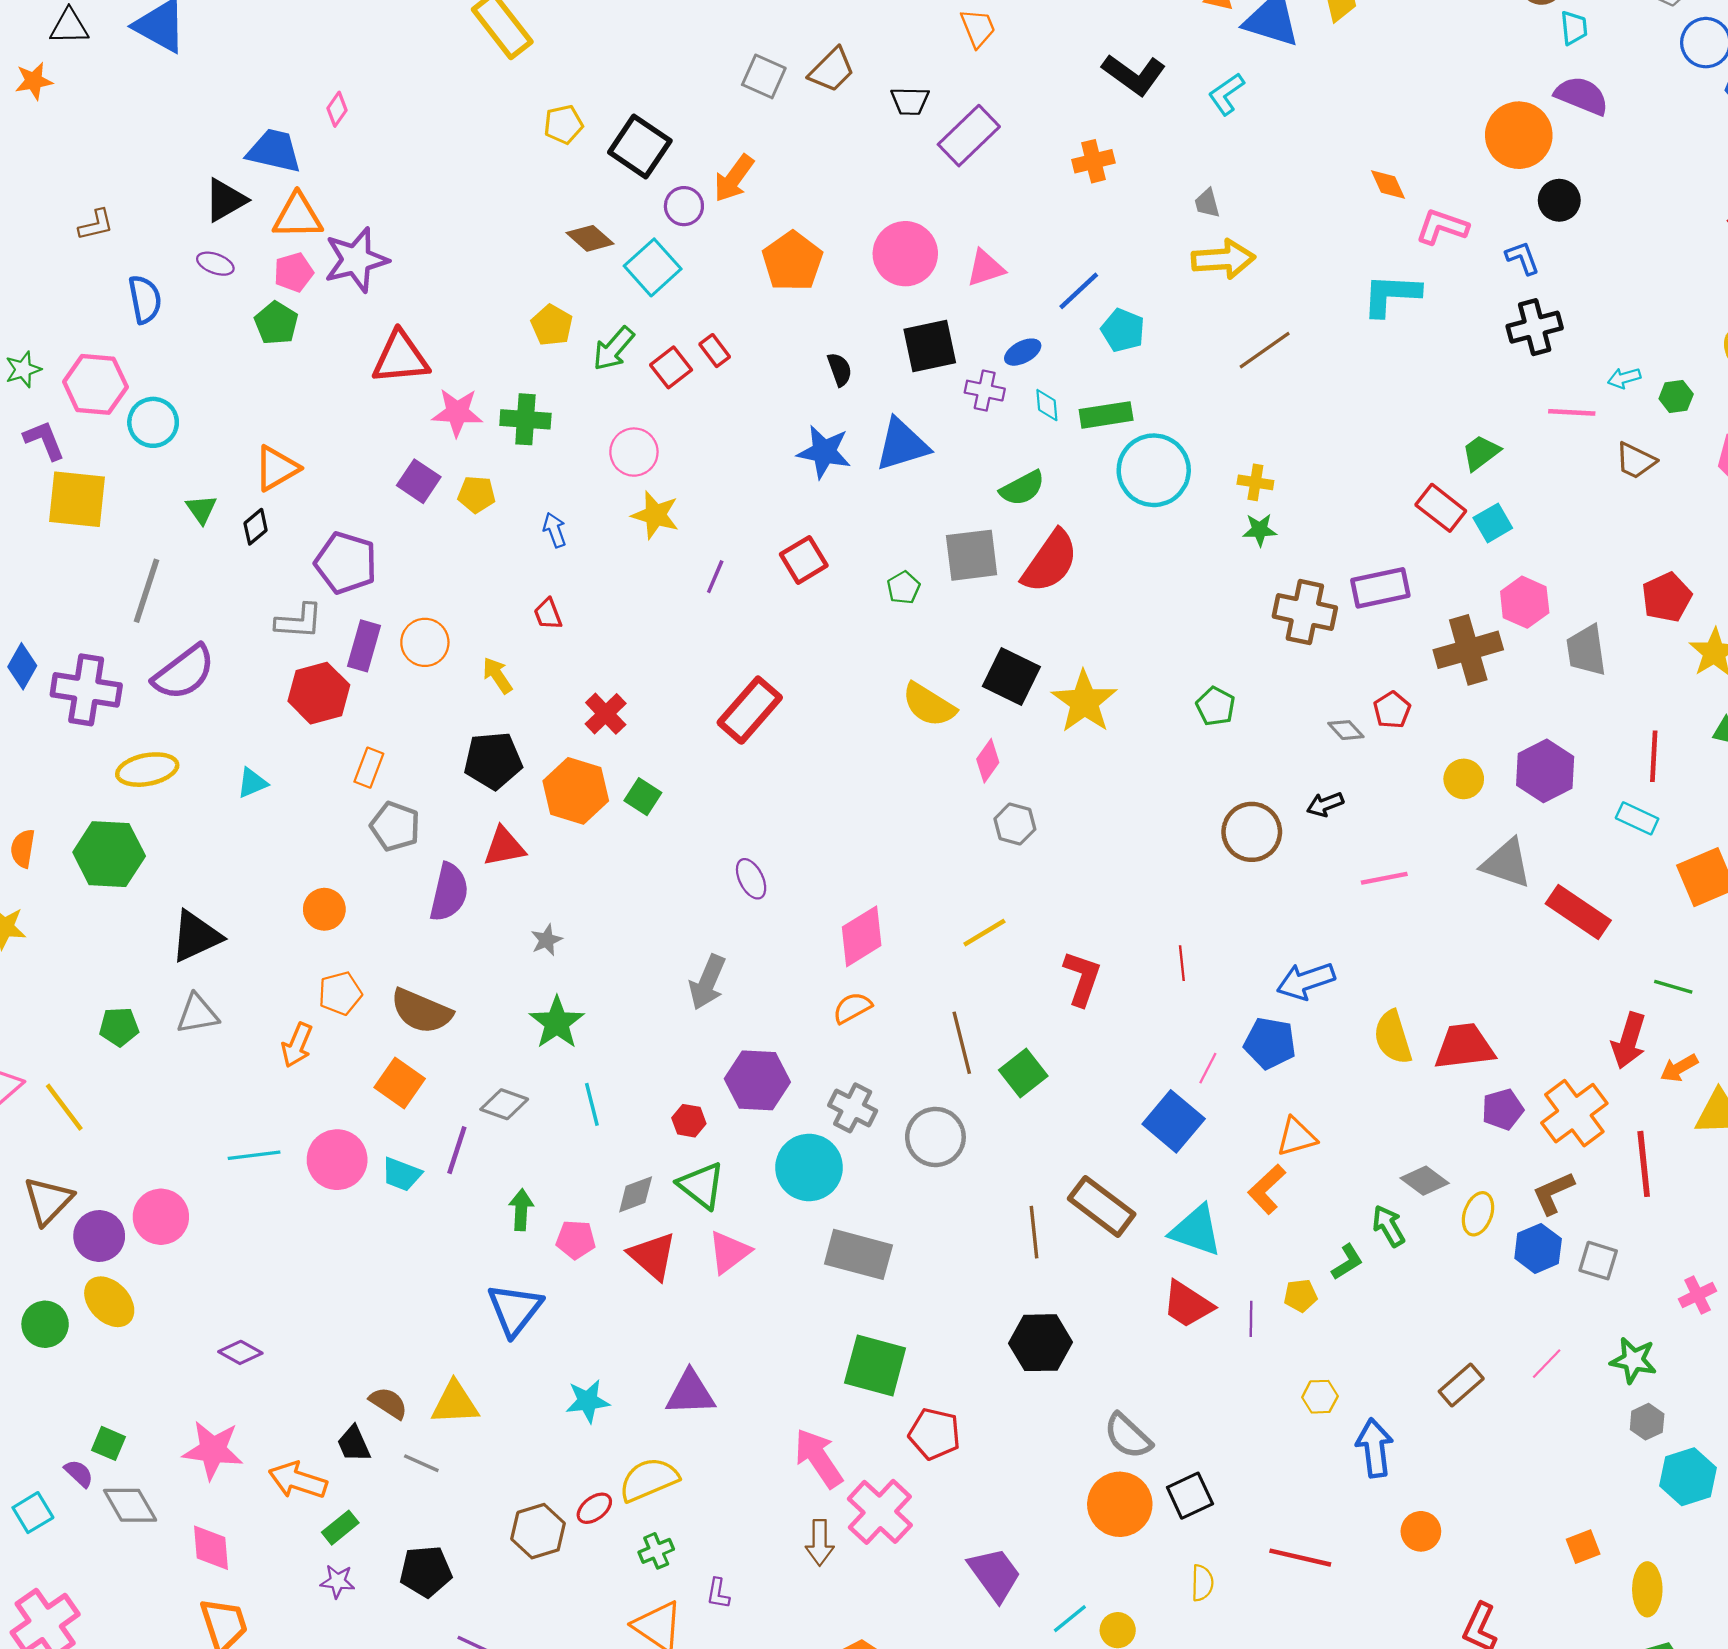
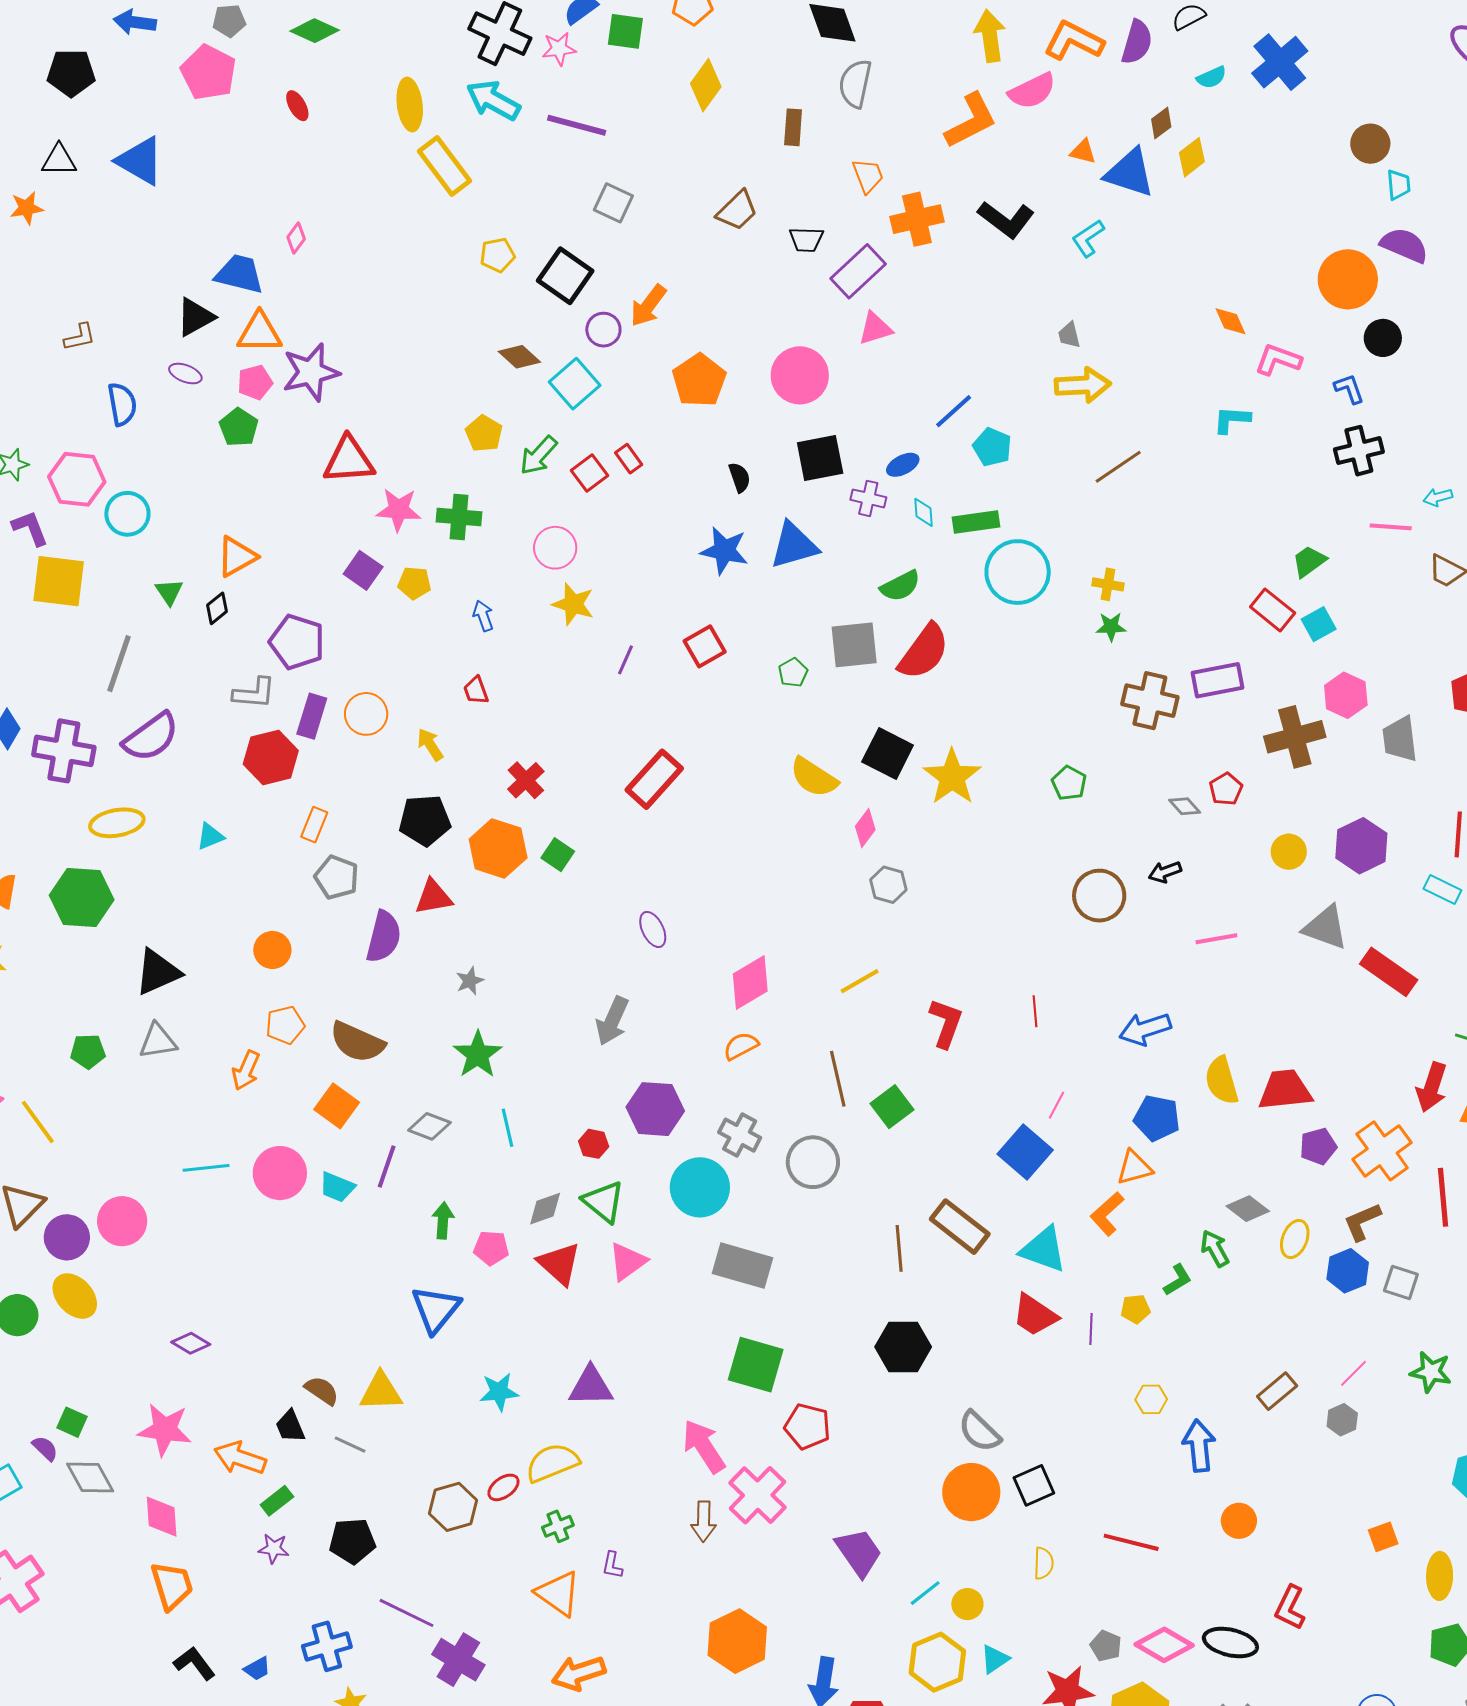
gray square: (764, 76) -> (613, 203), moved
orange cross: (1093, 161) -> (917, 219), moved, size x1.4
pink triangle: (985, 268) -> (875, 329), moved
cyan L-shape: (1391, 295) -> (1232, 420), size x0.7
blue pentagon: (1270, 1043) -> (1157, 1118), moved
gray hexagon: (1647, 1422) -> (1342, 1420), moved

